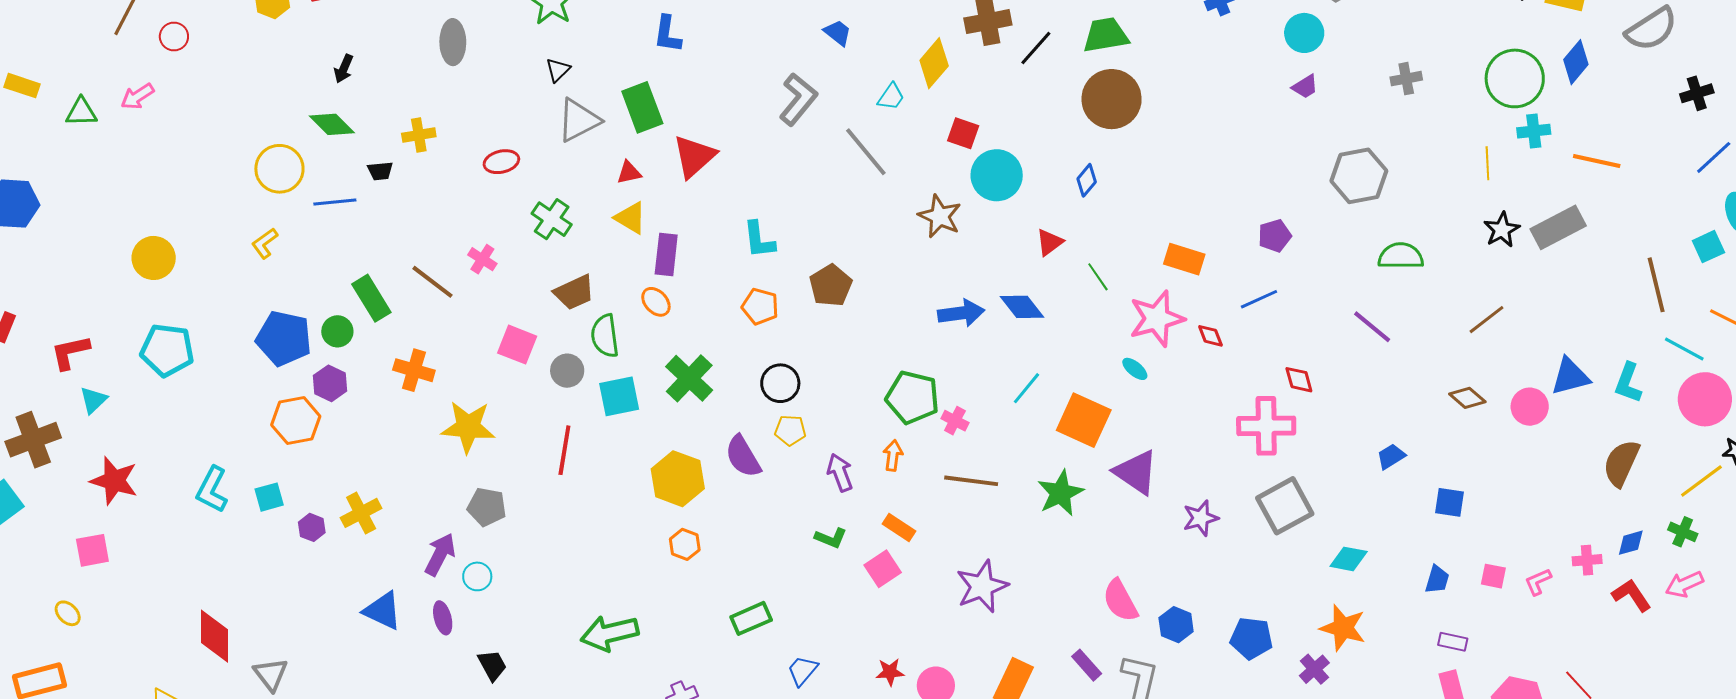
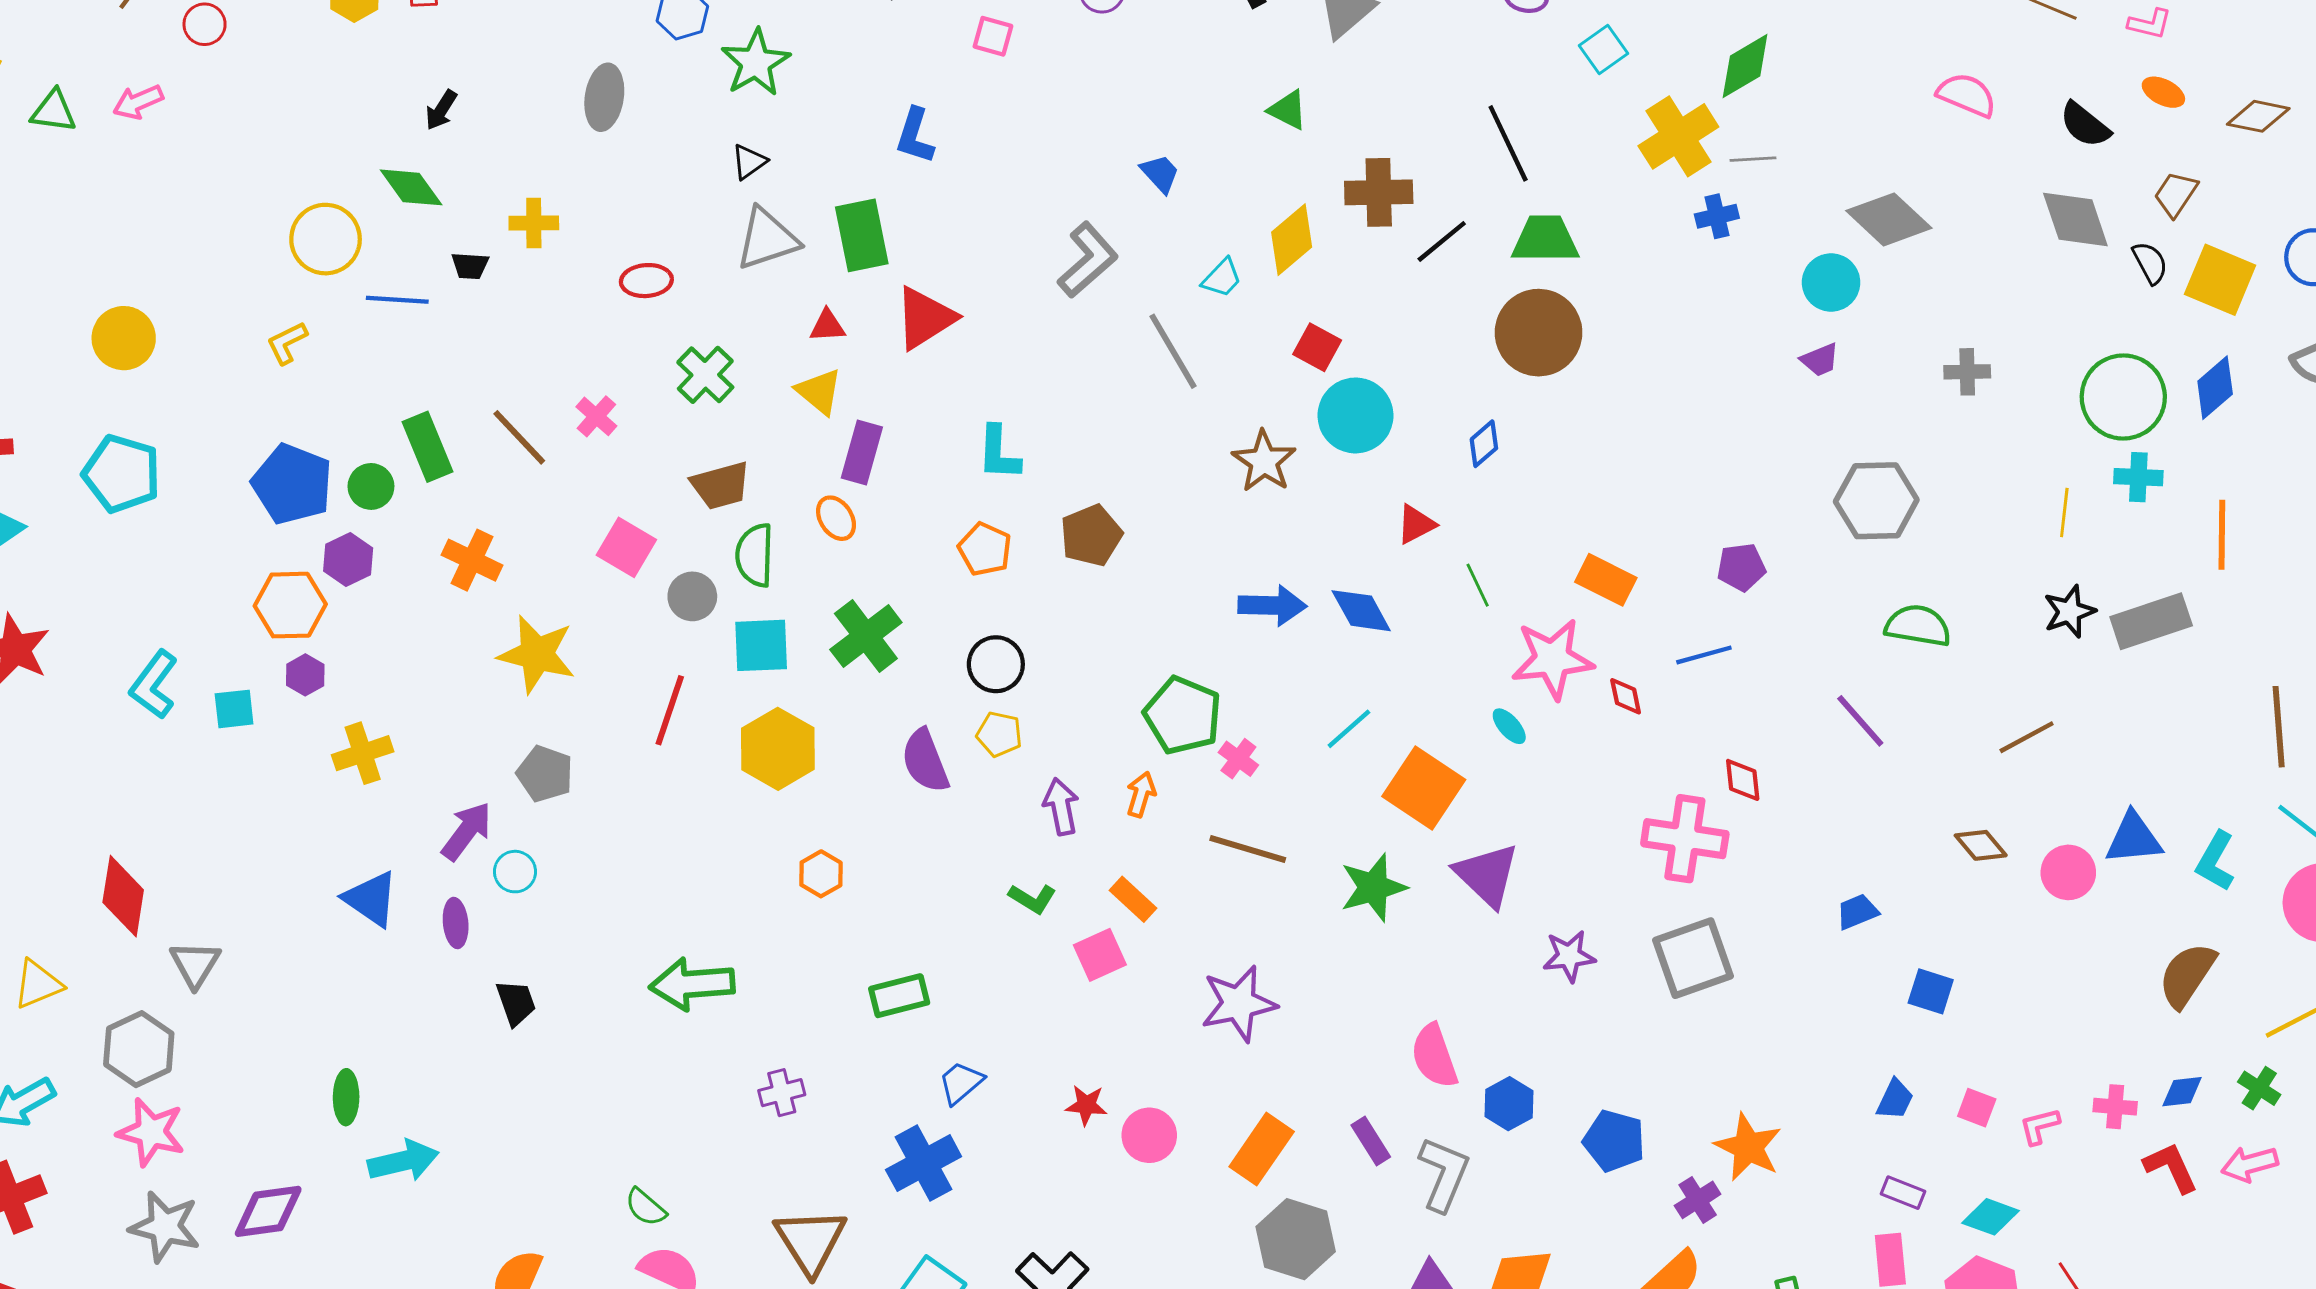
orange line: (1597, 161) -> (2222, 535), turned 69
yellow hexagon: (678, 479) -> (778, 749), moved
purple hexagon: (312, 527) -> (305, 675), moved
cyan diamond: (1349, 559) -> (1991, 1217), moved

